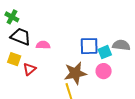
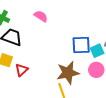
pink semicircle: (43, 45) -> (41, 16), moved, turned 32

